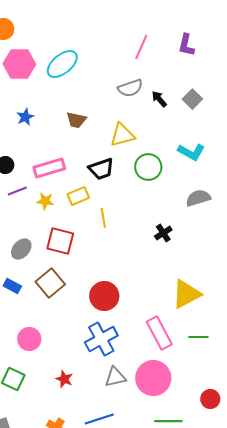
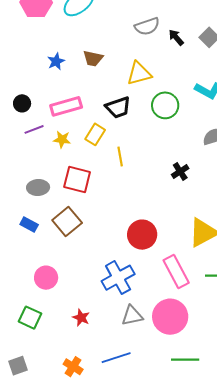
blue star: (25, 117) -> (56, 61), moved
yellow rectangle: (78, 196) -> (95, 134), turned -35
gray ellipse: (21, 249) -> (38, 187), turned 45
red circle: (104, 296) -> (142, 235), moved

